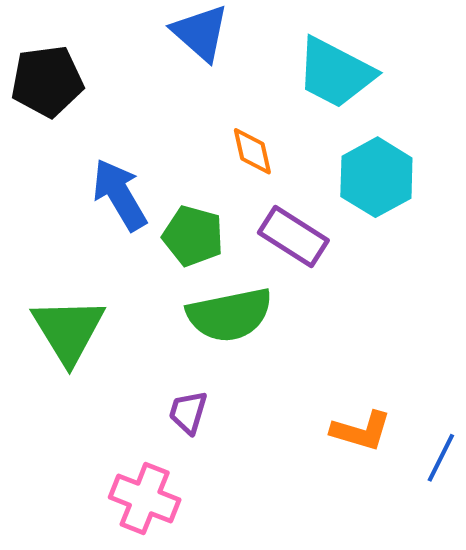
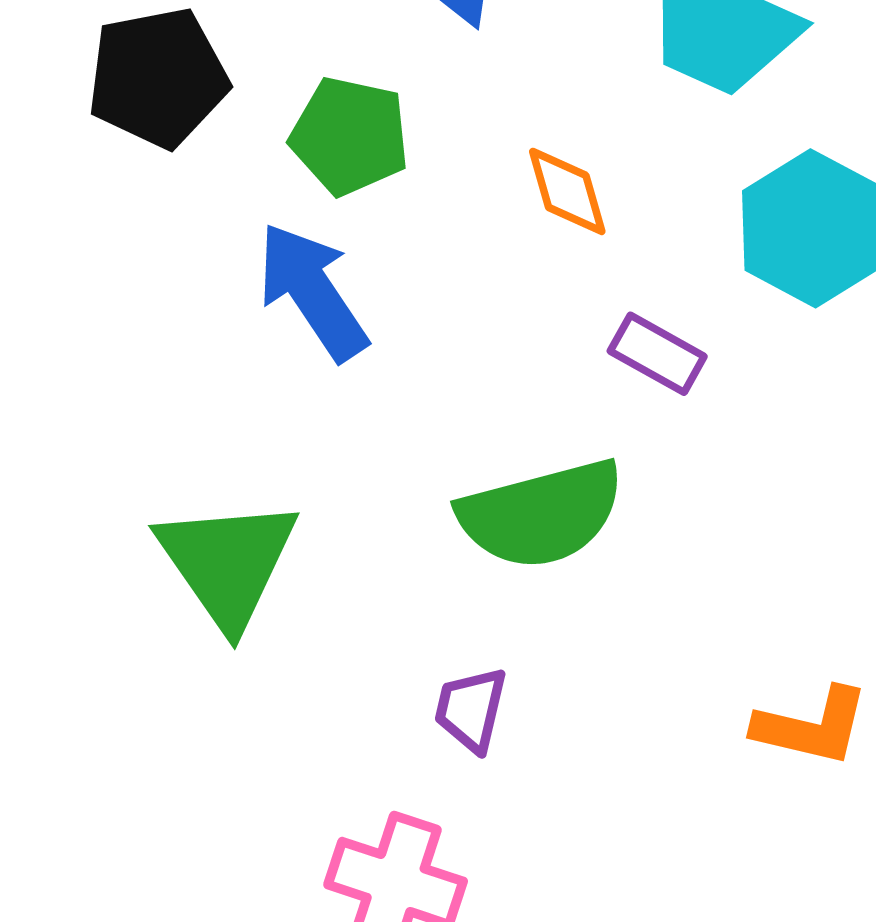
green pentagon: (193, 236) -> (350, 136), moved
purple rectangle: (293, 237) -> (657, 354), size x0.7

